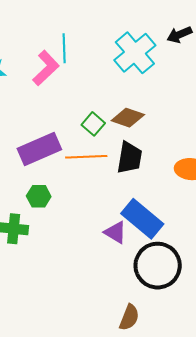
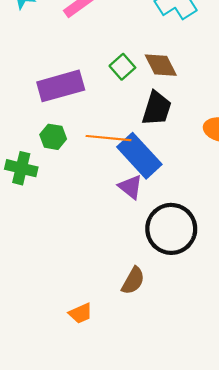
brown diamond: (128, 118) -> (161, 65), turned 36
orange line: (86, 157) -> (109, 138), moved
blue rectangle: (142, 219) -> (139, 156), moved

